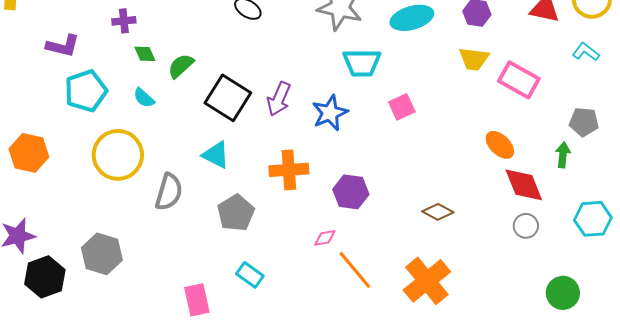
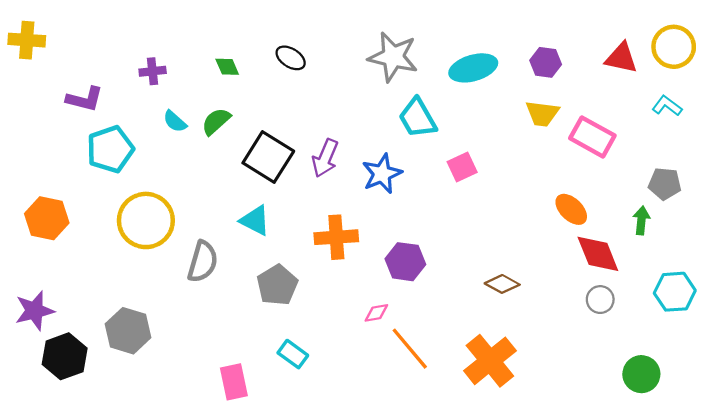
green diamond: (145, 54) -> (227, 67), moved
cyan trapezoid: (362, 63) -> (418, 118), turned 60
cyan semicircle: (144, 98) -> (175, 121), moved

